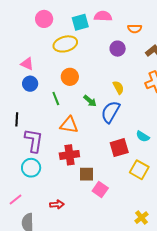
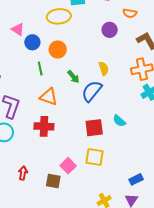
blue circle: (30, 84) -> (32, 42), moved
yellow square: (139, 170) -> (95, 157), moved, turned -30
brown square: (86, 174) -> (53, 181), moved
red arrow: (57, 205) -> (23, 173), turned -88

